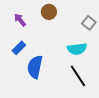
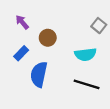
brown circle: (49, 12) -> (48, 38), moved
black line: (78, 76) -> (87, 84), turned -40

